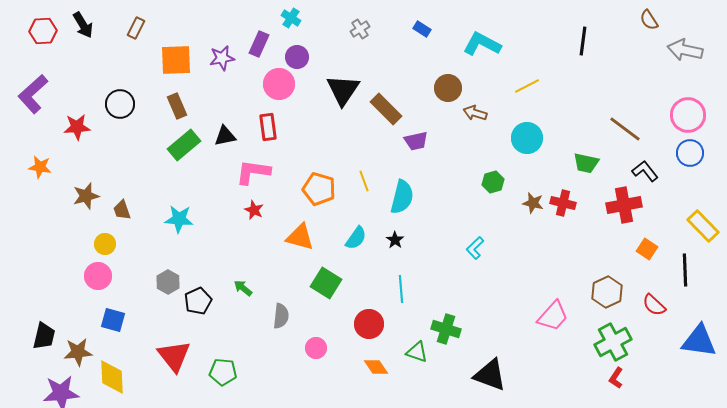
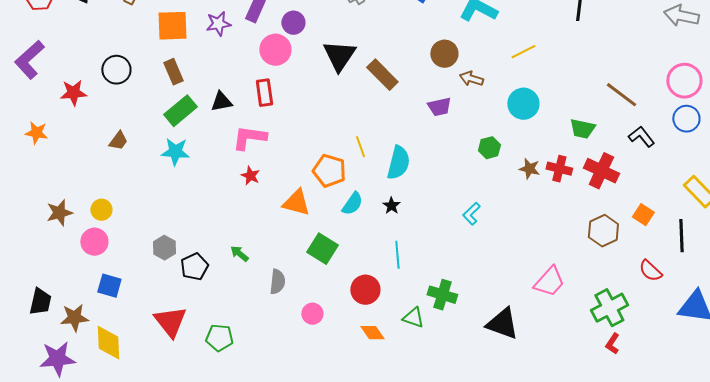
purple trapezoid: (416, 141) -> (439, 107), moved
orange pentagon: (319, 189) -> (329, 171), moved
brown star: (86, 196) -> (59, 213), moved
red cross: (624, 205) -> (601, 171), moved, turned 36
brown trapezoid: (122, 210) -> (118, 141), moved, turned -125
cyan star: (179, 219) -> (175, 152), moved
brown hexagon: (607, 292) -> (603, 231), moved
black triangle: (490, 375) -> (502, 324), moved

